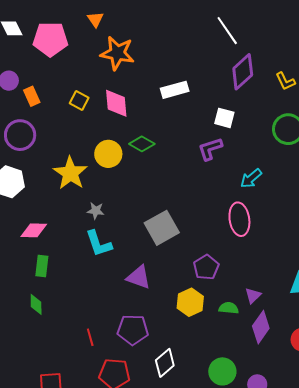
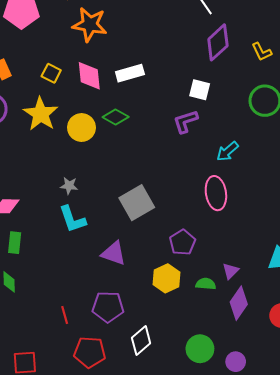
white rectangle: (175, 90) -> (130, 73), moved
yellow star: (70, 173) -> (41, 114), moved

